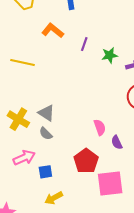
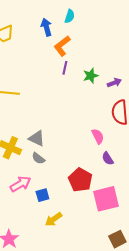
orange L-shape: (53, 30) -> (62, 46), moved, turned -70
pink semicircle: (100, 127) -> (98, 136), moved

